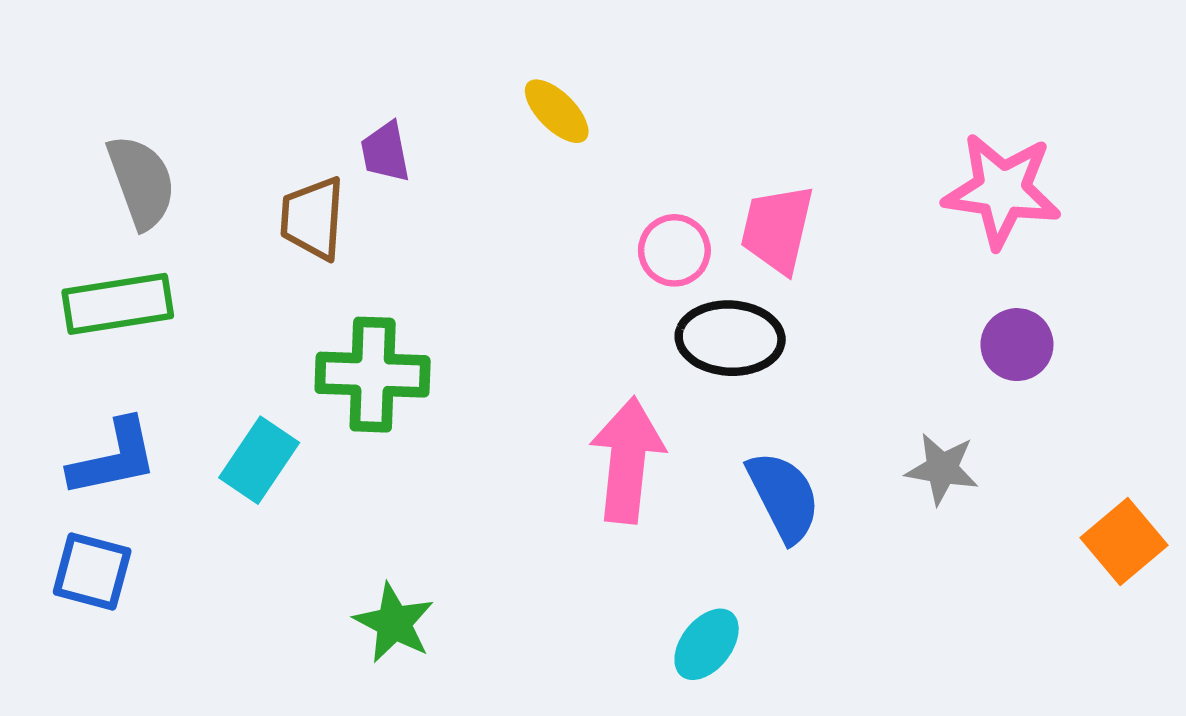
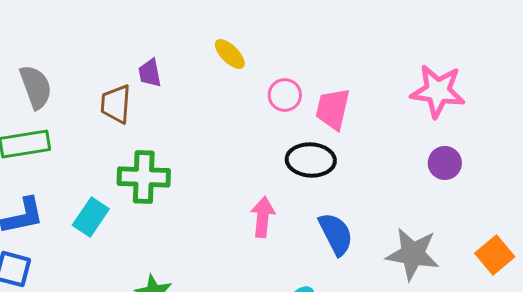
pink circle: (674, 250) -> (285, 95), moved
pink arrow: (627, 460) -> (263, 217), size x0.7
gray star: (942, 469) -> (413, 254), moved, size x1.6

